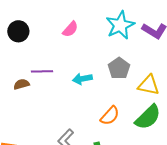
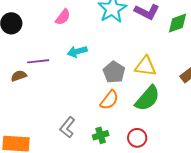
gray pentagon: (119, 68) -> (114, 72), moved
cyan arrow: (82, 79) -> (77, 52), moved

